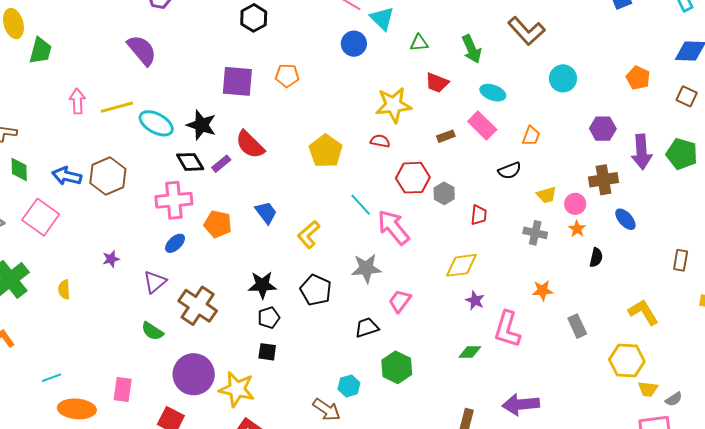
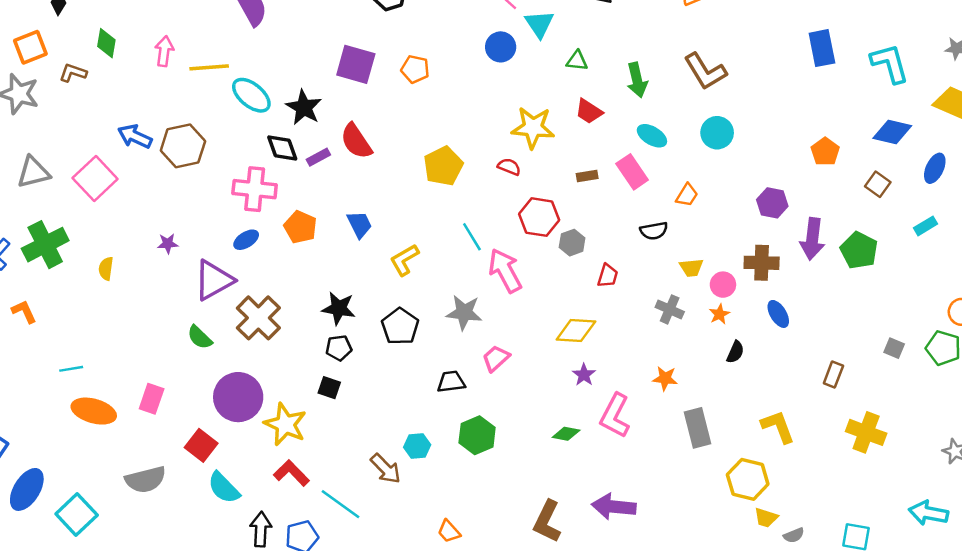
cyan circle: (563, 78) -> (717, 133), moved
green diamond: (19, 169) -> (106, 43), moved
purple triangle: (155, 282) -> (214, 280), size x1.5
gray rectangle: (577, 326) -> (697, 428), size x1.4

